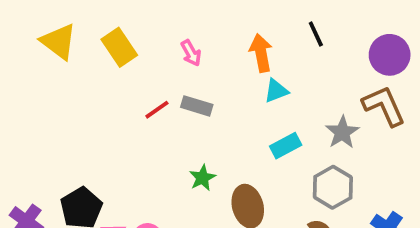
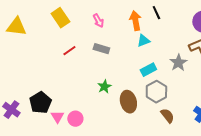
black line: (316, 34) -> (156, 13), moved
yellow triangle: (59, 42) -> (16, 27), moved, turned -30
red line: (157, 110) -> (69, 51), moved
gray hexagon: (333, 187) -> (156, 92), moved

